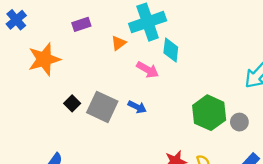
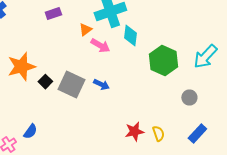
orange star: (44, 59) -> (21, 66), moved
pink arrow: (148, 70) -> (100, 46), moved
green hexagon: (209, 113) -> (163, 60), moved

